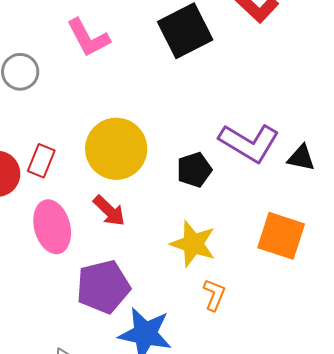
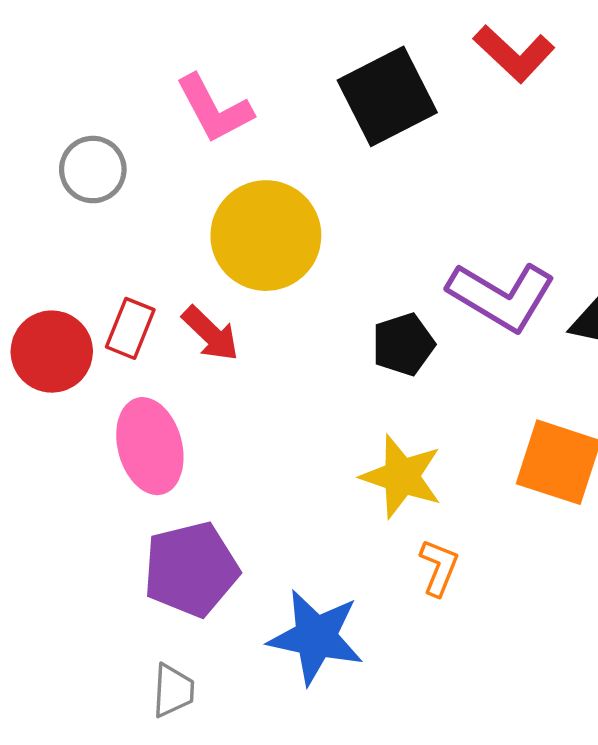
yellow circle: (116, 149) -> (266, 236), moved
red arrow: (109, 211) -> (211, 334), moved
purple pentagon: (103, 287) -> (191, 569), moved

